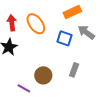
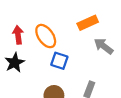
blue square: (65, 38) -> (59, 61), moved

